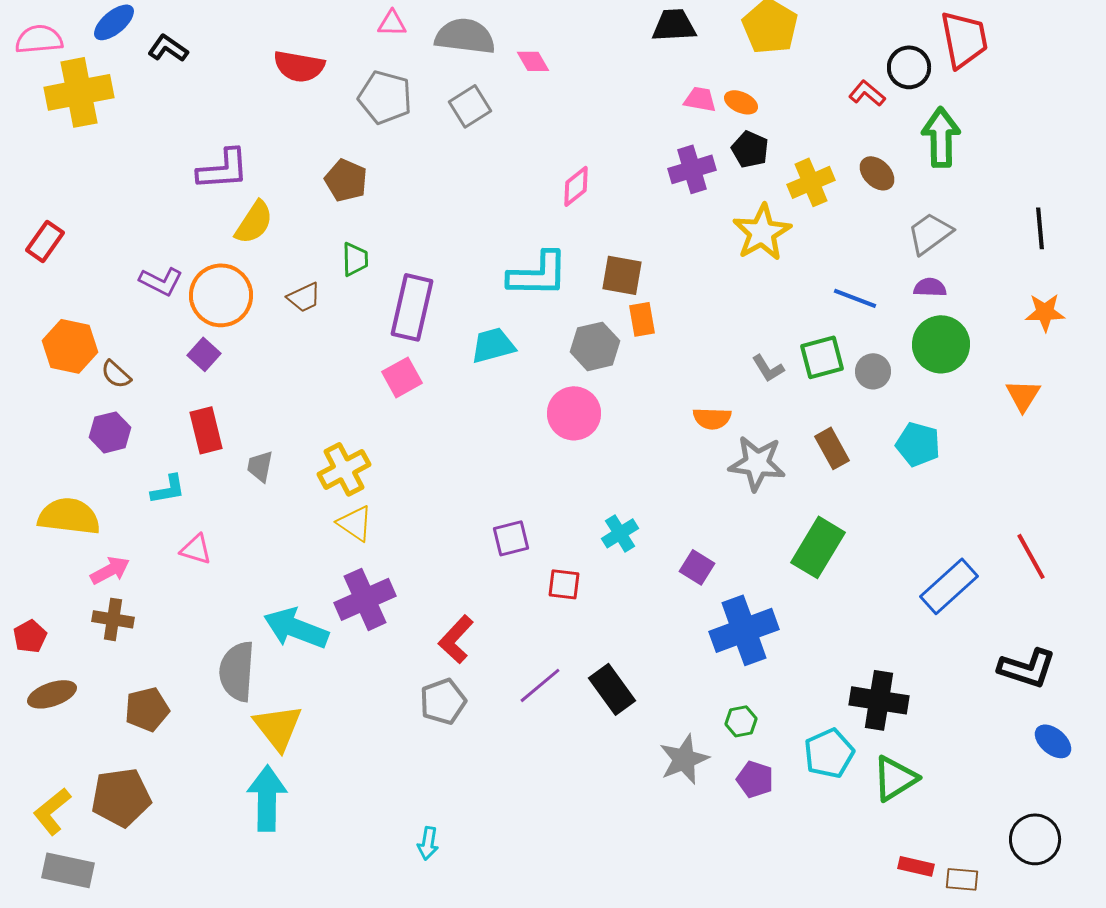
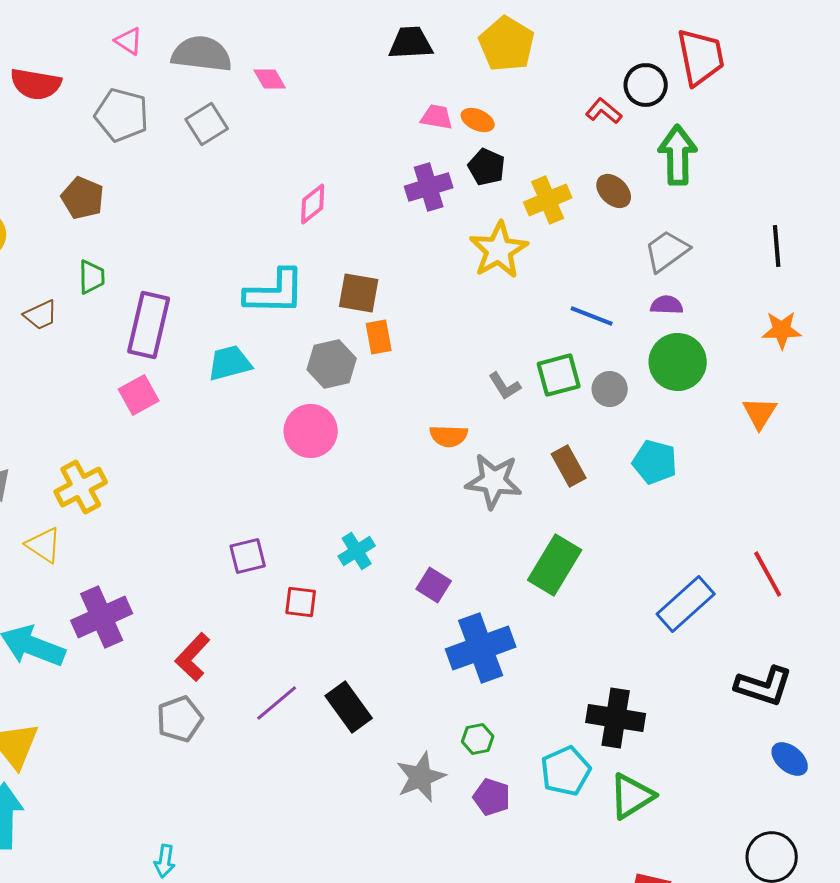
pink triangle: (392, 23) -> (129, 41), turned 32
yellow triangle: (355, 523) -> (44, 545), moved

